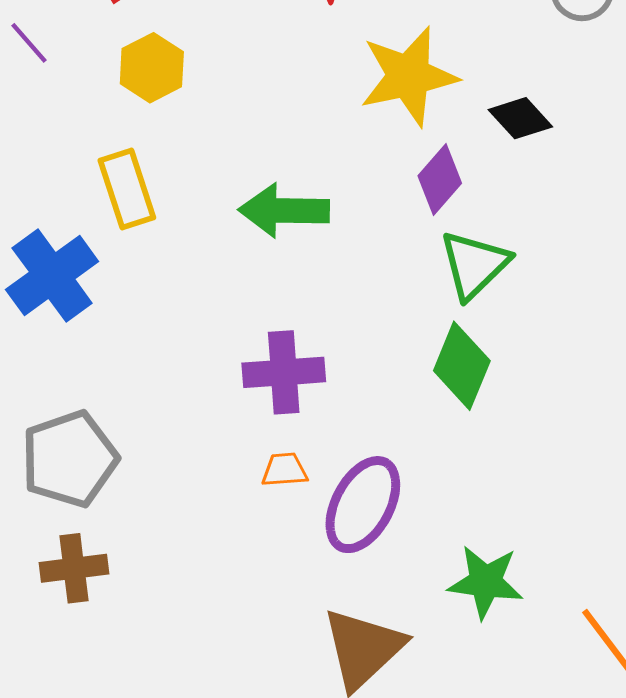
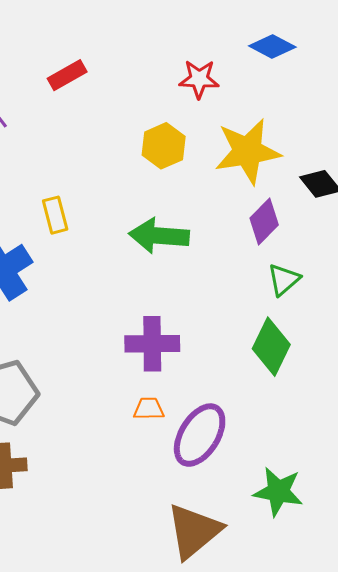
yellow hexagon: (152, 68) -> (164, 146), moved
yellow rectangle: (127, 189) -> (55, 215), size x0.7
green triangle: (474, 265) -> (284, 280), size x0.7

